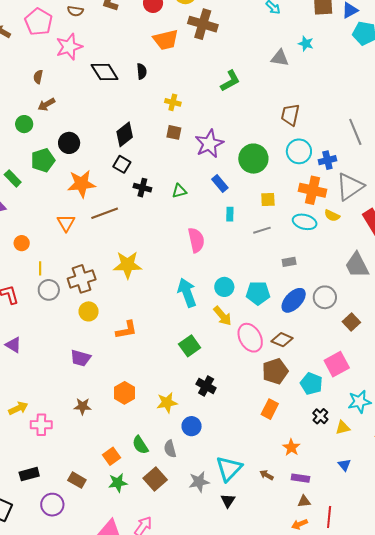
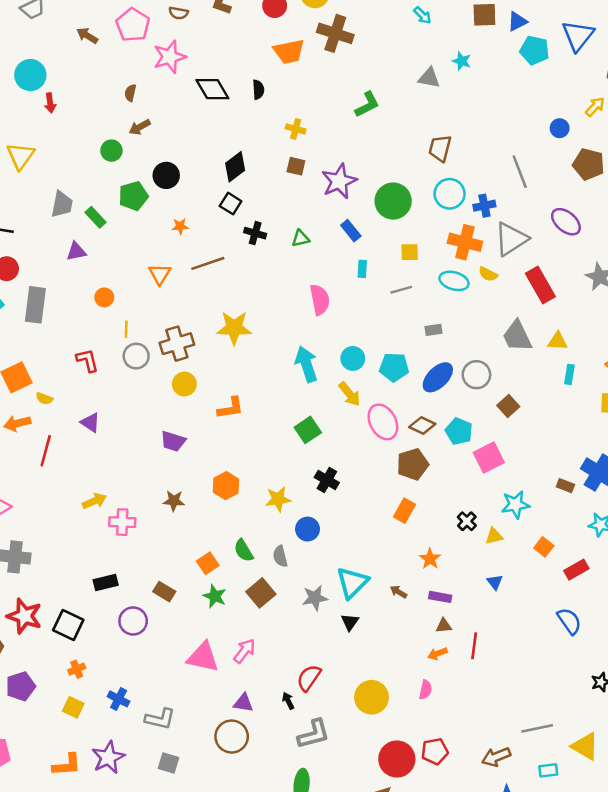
orange star: (82, 184) -> (180, 226), size x0.5
cyan pentagon: (311, 384) -> (459, 431), moved
green star: (118, 483) -> (215, 596), turned 30

